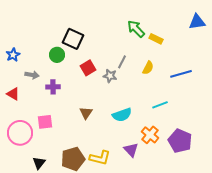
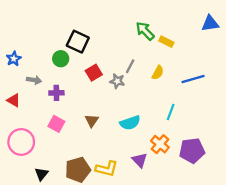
cyan line: (160, 105) -> (171, 112), turned -49
pink square: (45, 122) -> (56, 124), moved, turned 35
purple pentagon: (180, 141) -> (192, 151), turned -30

